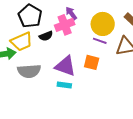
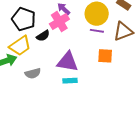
orange square: (92, 62) -> (105, 56), moved
gray semicircle: (29, 71) -> (33, 73), size x0.7

